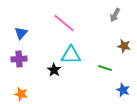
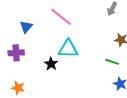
blue triangle: (21, 33) -> (26, 27), moved
green line: (105, 68) -> (112, 62), moved

